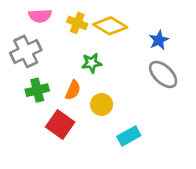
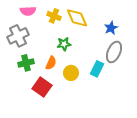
yellow diamond: (110, 26) -> (77, 18), turned 35
gray ellipse: (163, 74) -> (114, 52), turned 70
cyan rectangle: (129, 136) -> (97, 69), moved, turned -35

